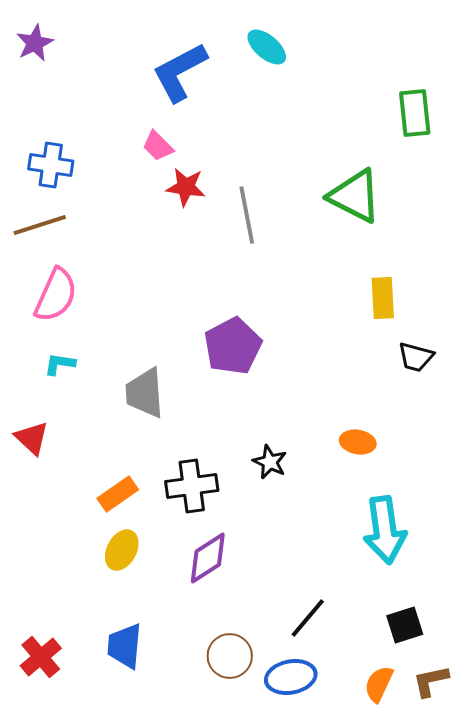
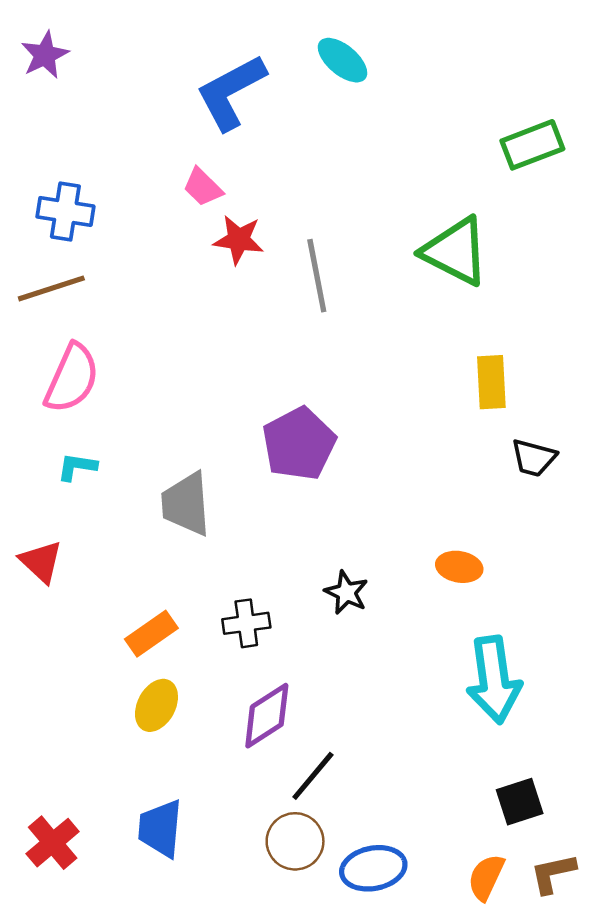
green rectangle: (415, 113) -> (532, 145), turned 75
black cross: (192, 486) -> (246, 623), size x0.7
black line: (308, 618) -> (313, 776), moved

